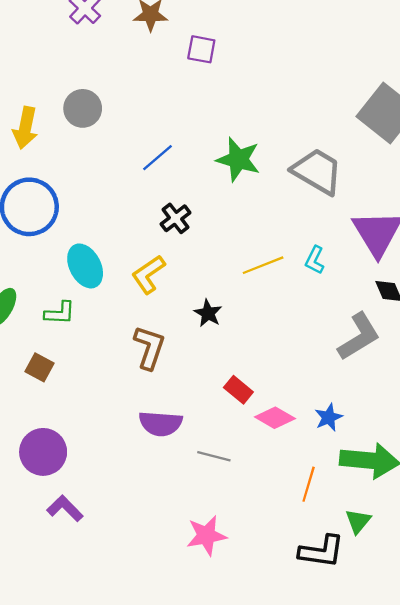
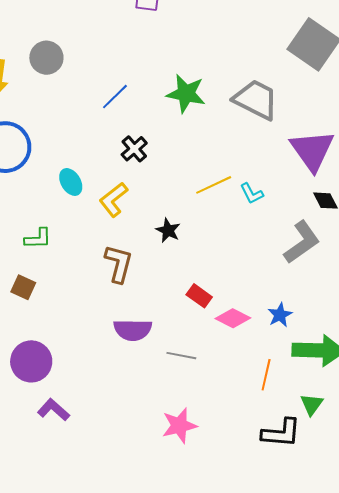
cyan L-shape: (315, 260) -> (252, 194), moved, turned -50
cyan ellipse: (85, 266) -> (71, 182), moved, size x0.7

